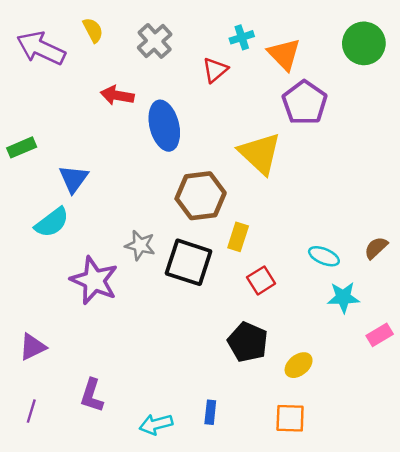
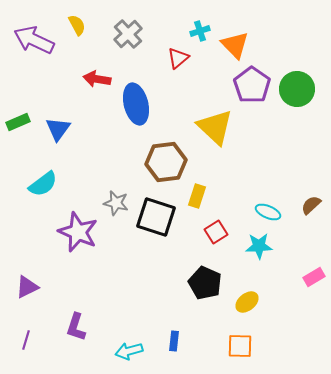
green circle: (364, 43) -> (297, 89), moved
blue triangle: (74, 179) -> (58, 129), moved
cyan star: (343, 297) -> (259, 246), moved

